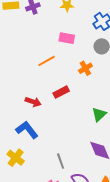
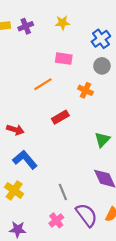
orange cross: (85, 68) -> (85, 90), turned -32
red arrow: (33, 102) -> (15, 130), moved

